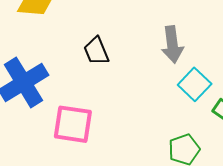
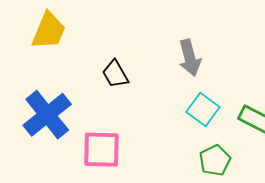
cyan square: (195, 84) -> (203, 109), moved

